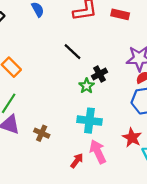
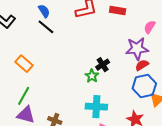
black line: (72, 52) -> (46, 27), moved

